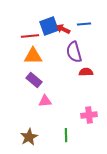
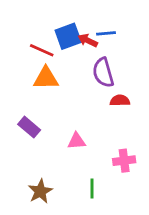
blue line: (84, 24) -> (106, 33), moved
red line: (30, 36) -> (42, 50), turned 30
purple rectangle: (34, 80) -> (29, 127), moved
pink triangle: (45, 101) -> (77, 141), moved

